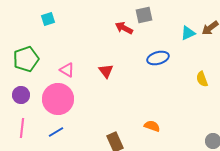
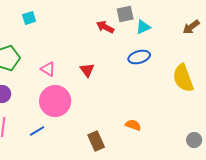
cyan triangle: (188, 33) -> (143, 27), moved
yellow semicircle: (202, 79) -> (183, 78), size x1.8
pink circle: (58, 99) -> (55, 101), moved

